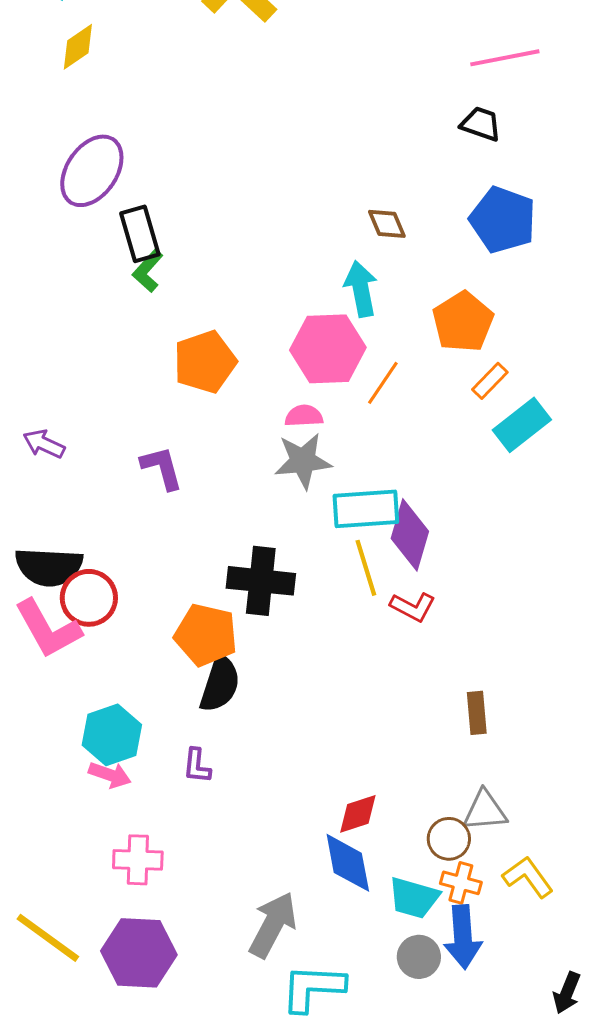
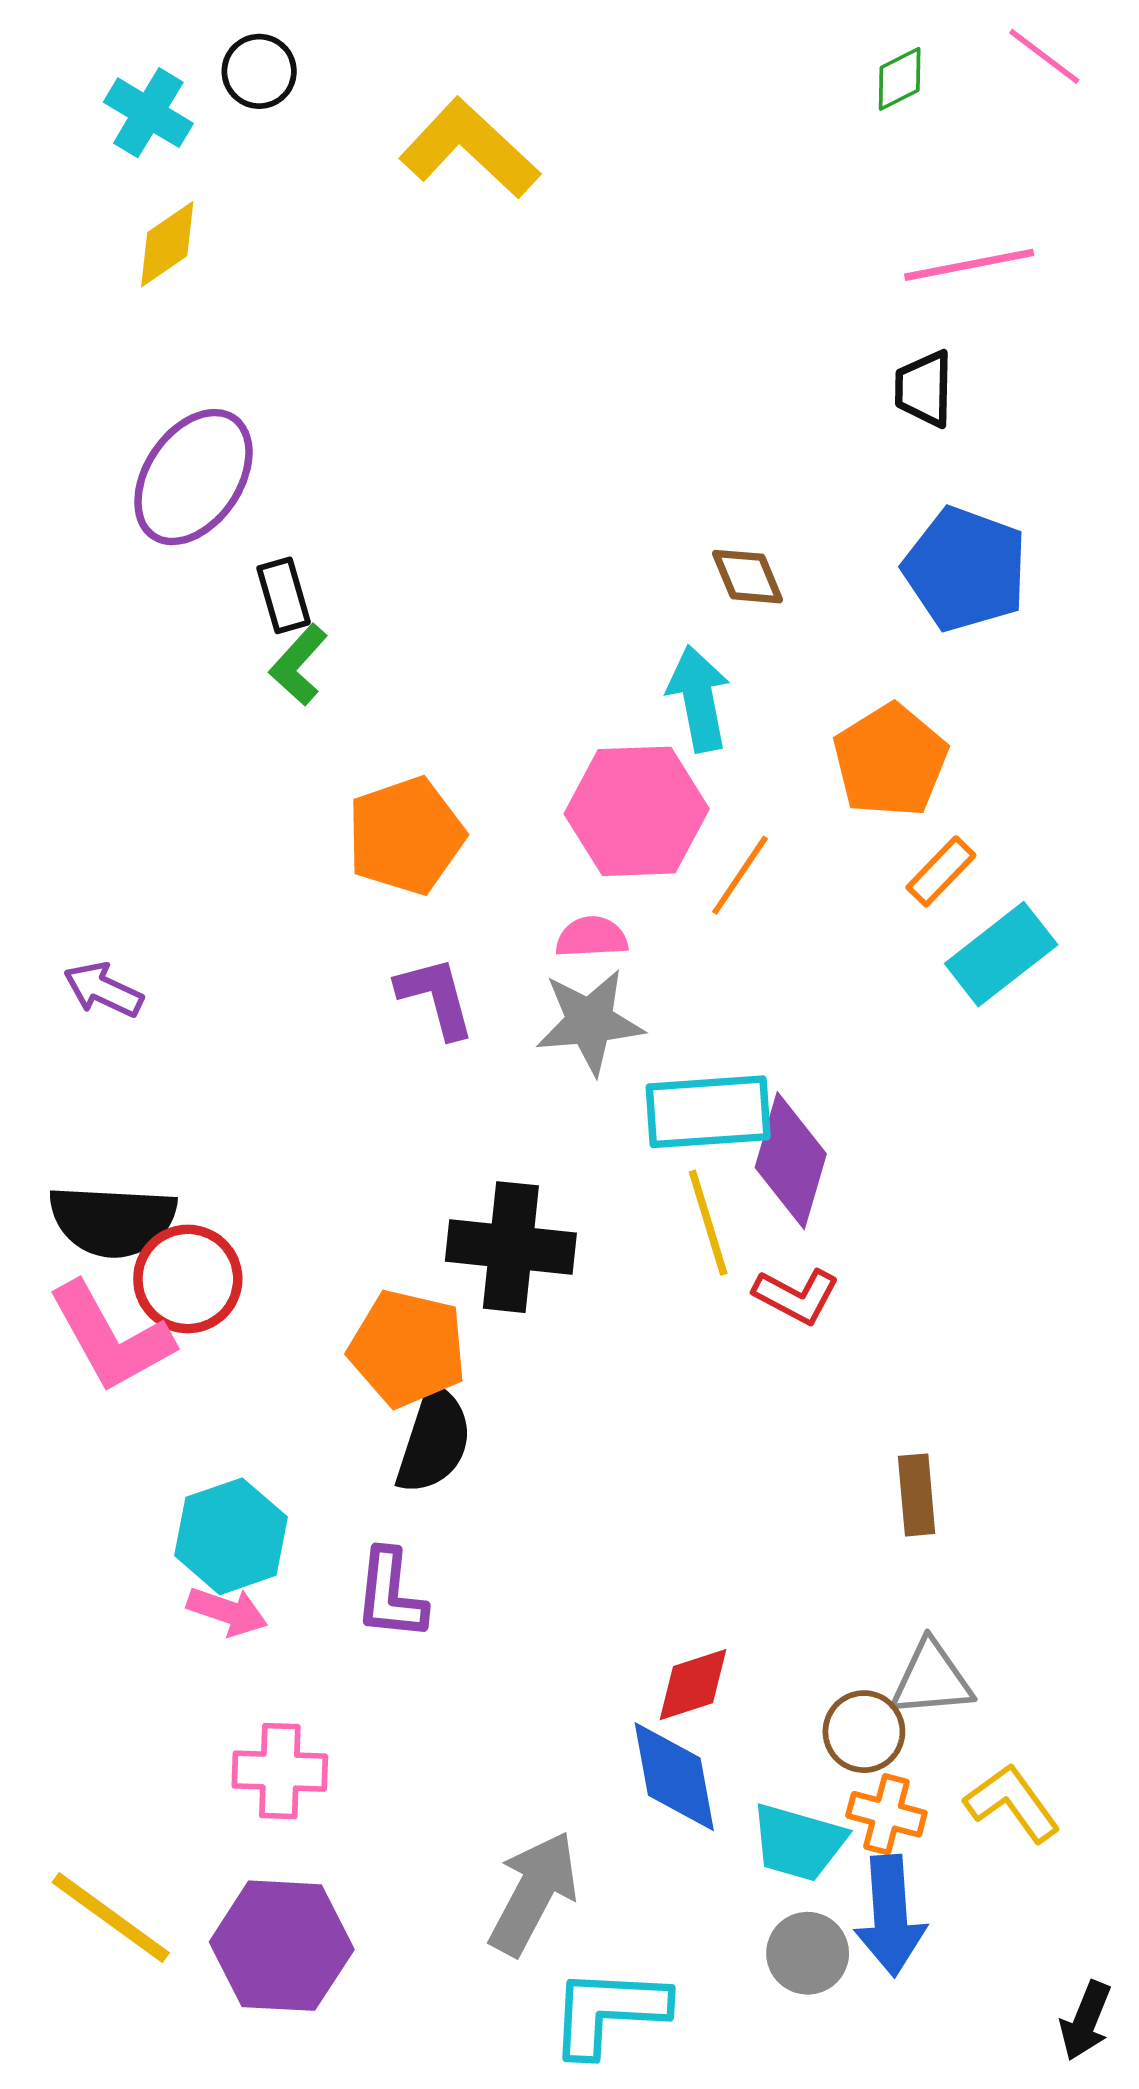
black trapezoid: (481, 124) -> (924, 389), turned -108
black rectangle: (140, 234) -> (284, 595), size x0.7
purple L-shape: (162, 468) -> (436, 997), moved
purple L-shape: (197, 766) -> (391, 1595), size x1.4

